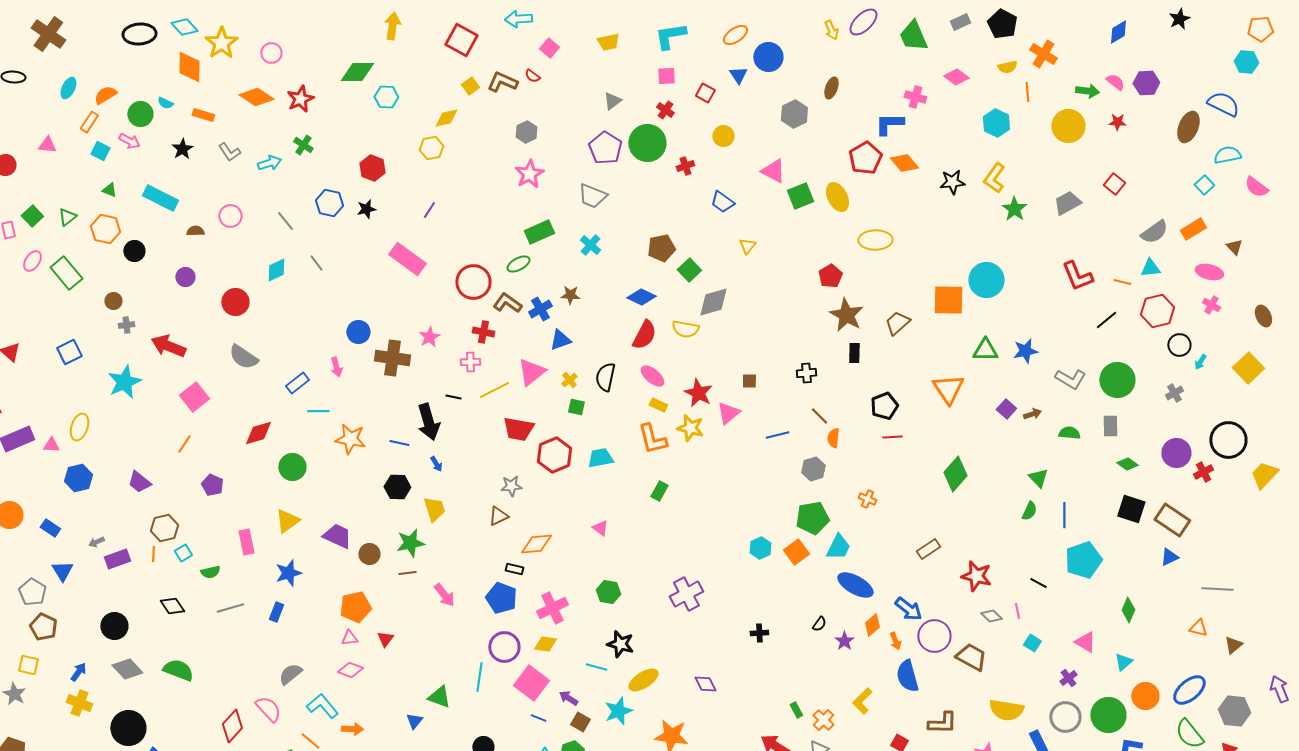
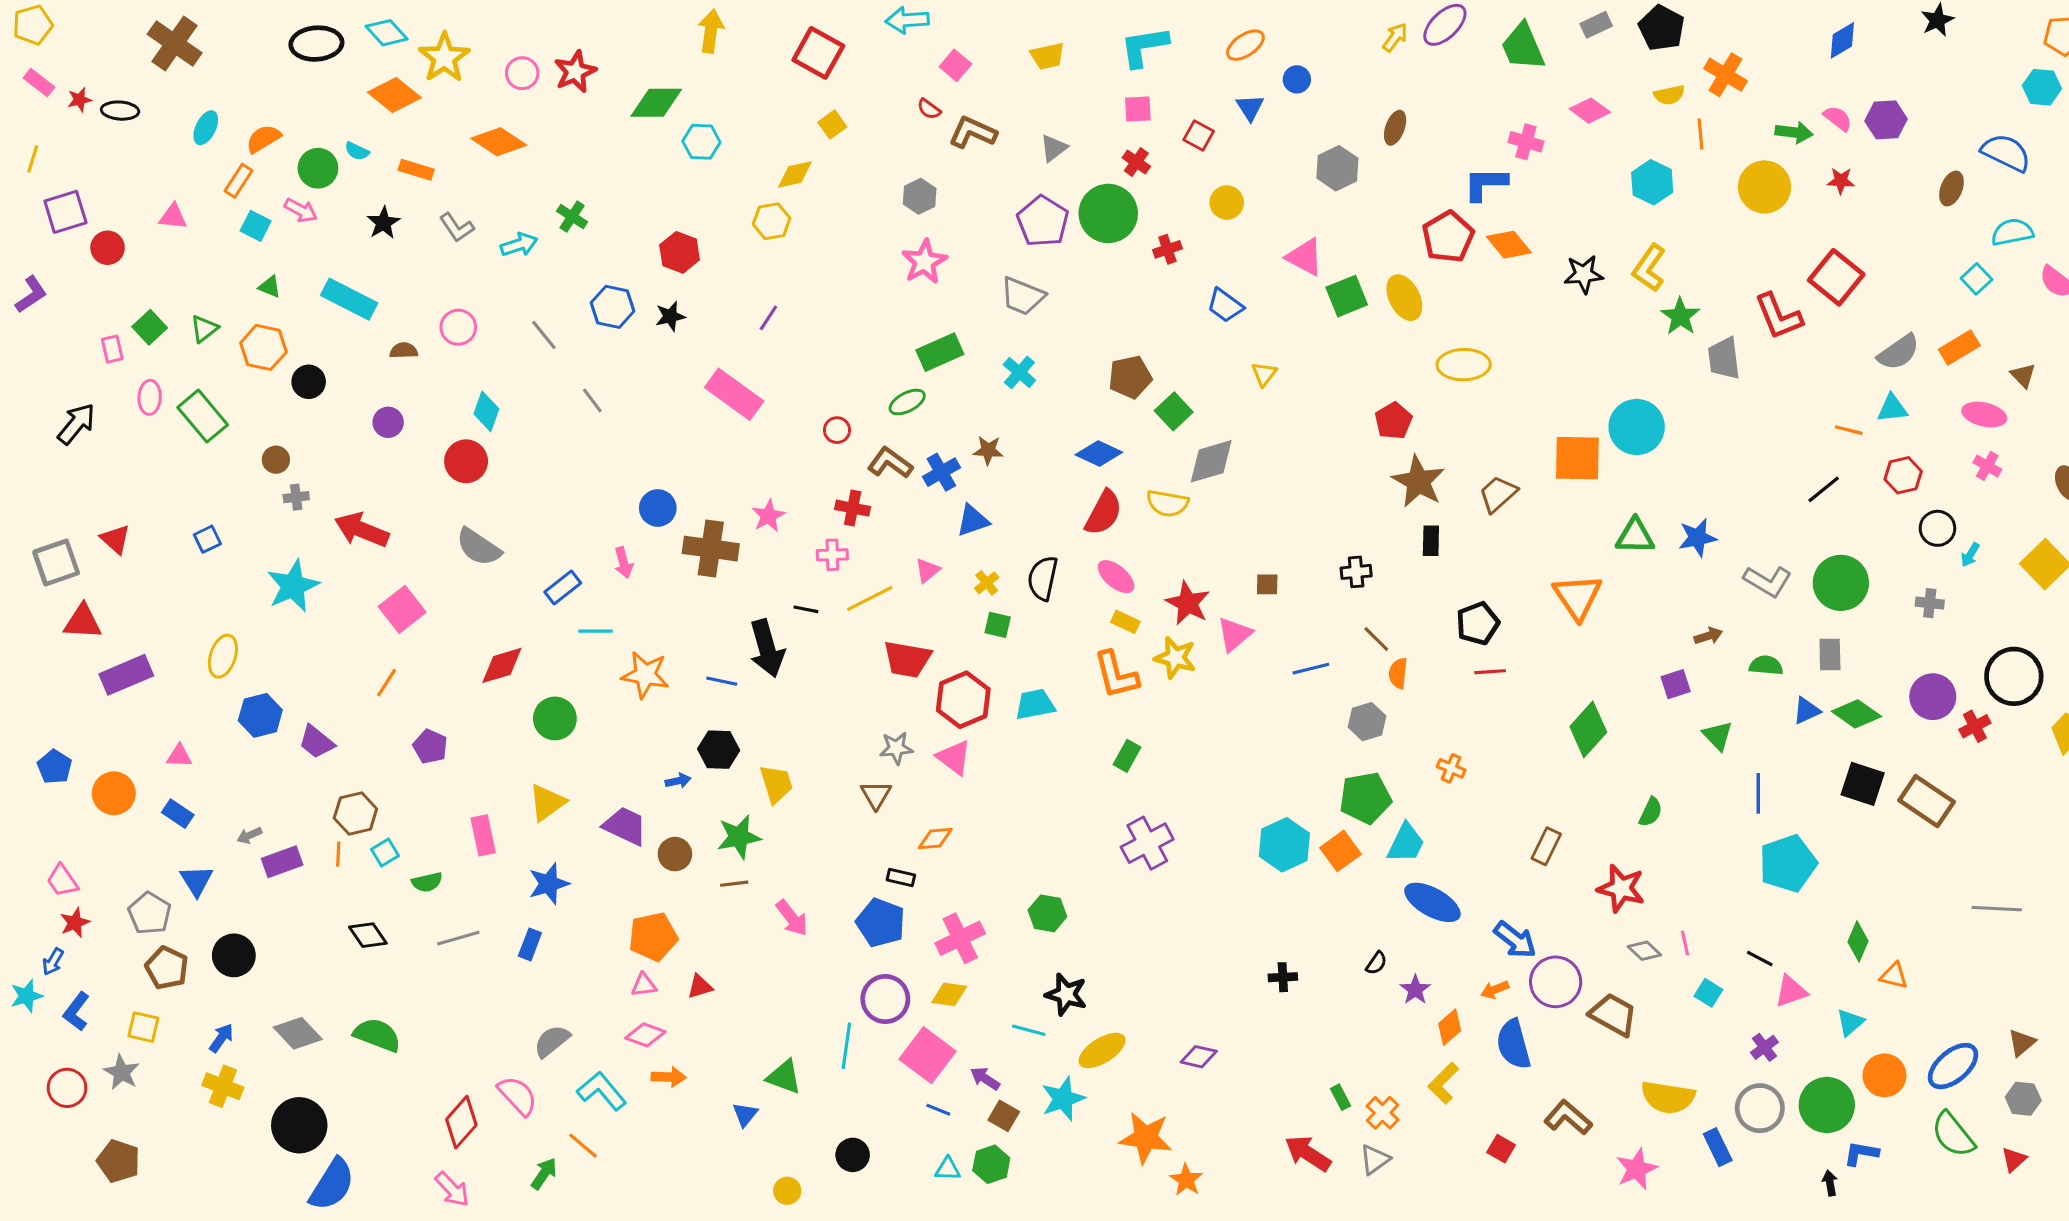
yellow arrow: (831, 30) -> (1395, 37), turned -120
blue circle: (768, 57) -> (1297, 79), size x0.6
orange diamond: (189, 67) -> (394, 95), turned -52
brown L-shape: (502, 82) -> (973, 132), moved
red star: (300, 99) -> (575, 72), moved
brown ellipse: (1188, 127) -> (1951, 188), size x0.7
red square: (1114, 184) -> (1836, 277), size x1.6
gray trapezoid: (1067, 203) -> (1724, 358), moved, turned -68
pink ellipse: (32, 261) -> (150, 397), turned -30
cyan diamond: (276, 270) -> (486, 411), moved, turned -45
red L-shape: (1077, 276) -> (1778, 316), moved
red circle: (473, 282) -> (837, 430), size x0.5
red hexagon: (1157, 311) -> (1903, 475), size x0.7
blue square: (69, 352) -> (207, 539), size x0.7
pink triangle: (531, 372) -> (927, 570), size x0.6
gray cross: (1174, 393) -> (1930, 603), turned 36
purple square: (1006, 409) -> (1676, 684), moved, turned 30
pink triangle: (51, 445) -> (179, 756), moved
blue arrow: (436, 464) -> (678, 781), moved, turned -70
green diamond: (1127, 464) -> (1856, 714), size x1.4
blue hexagon: (78, 478) -> (260, 715), moved
green semicircle: (1029, 511) -> (1651, 812), moved
brown triangle: (498, 516) -> (876, 795), turned -35
pink triangle: (600, 528) -> (954, 757), moved, size x1.4
orange diamond: (536, 544) -> (935, 838), size x0.7
cyan hexagon: (760, 548) -> (1284, 845), size x1.5
brown rectangle: (928, 549) -> (1546, 846), turned -30
blue triangle: (1169, 557) -> (1807, 711), moved
black line: (1038, 583) -> (1760, 958), moved
purple cross: (686, 594) -> (1147, 843), moved
orange diamond: (872, 625) -> (1450, 1027), moved
black circle: (114, 626) -> (234, 955), moved
orange triangle: (1198, 628) -> (1894, 976), moved
red triangle: (385, 639) -> (700, 987), turned 36
orange arrow: (895, 641) -> (1495, 990), turned 90
pink triangle: (1085, 642) -> (1791, 991), turned -50
brown triangle: (1233, 645) -> (2022, 1043), moved
purple diamond: (705, 684) -> (1199, 1057), turned -50
gray hexagon: (1234, 711) -> (2023, 1099), size x0.7
brown L-shape: (942, 723) -> (1568, 1117), turned -140
orange arrow: (352, 729) -> (669, 1077), moved

